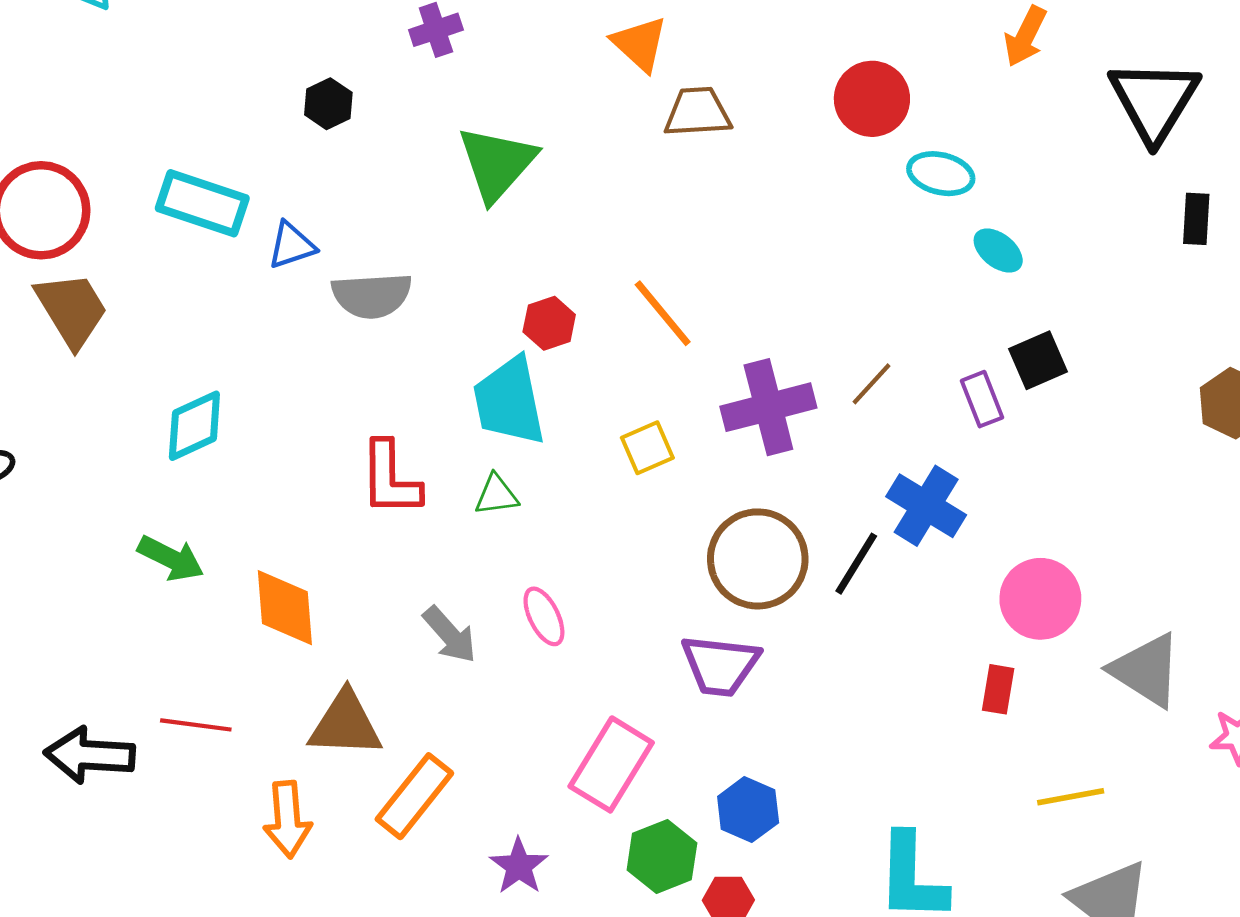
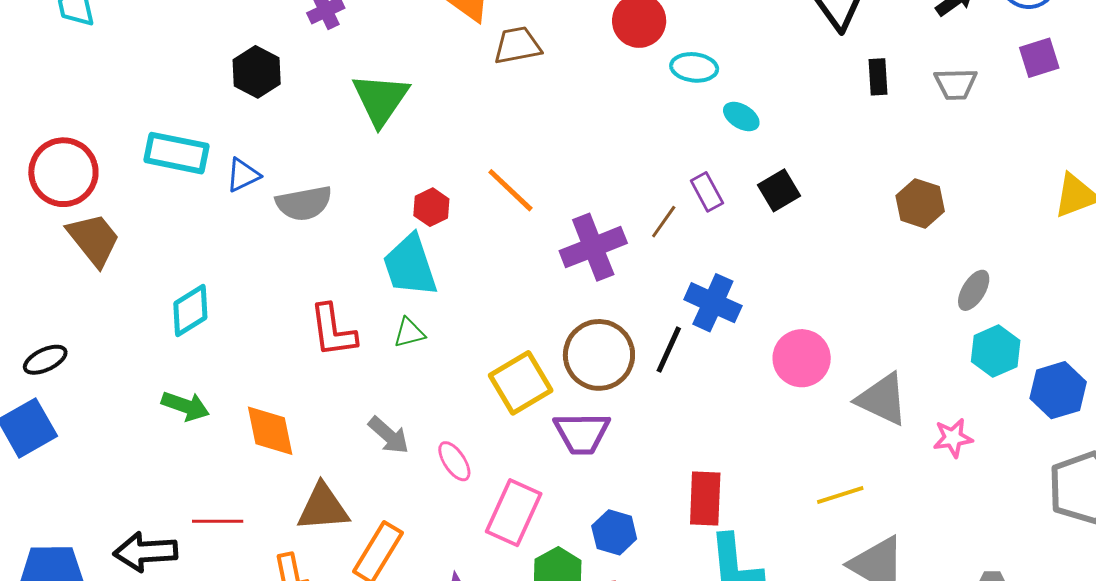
black hexagon: (328, 104) -> (257, 72), size x1.4
purple rectangle: (982, 399) -> (707, 192), moved
yellow square: (647, 448) -> (521, 383), moved, size x1.6
pink ellipse: (544, 616) -> (454, 461), moved
red rectangle: (998, 689) -> (705, 499), moved, size x1.6

